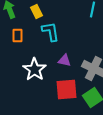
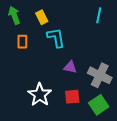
white star: (34, 69) -> (40, 95), moved
red square: (66, 89) -> (72, 97), size x0.7

